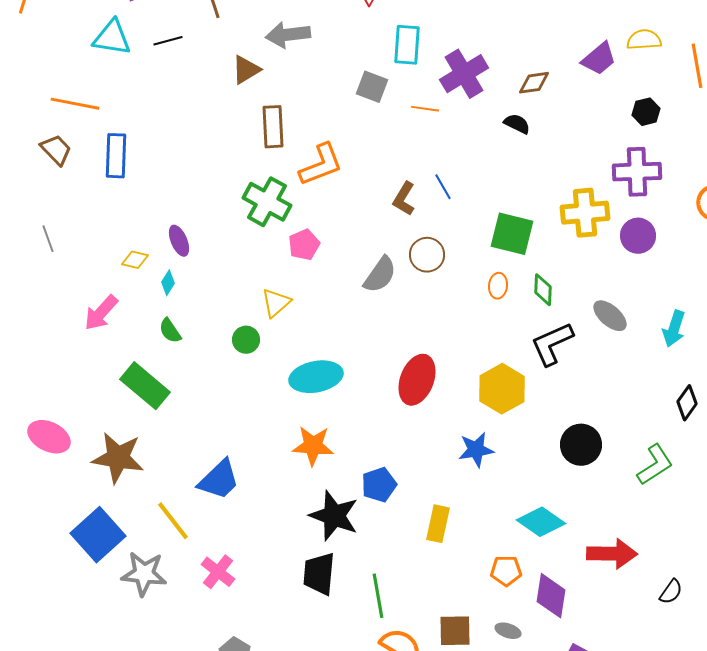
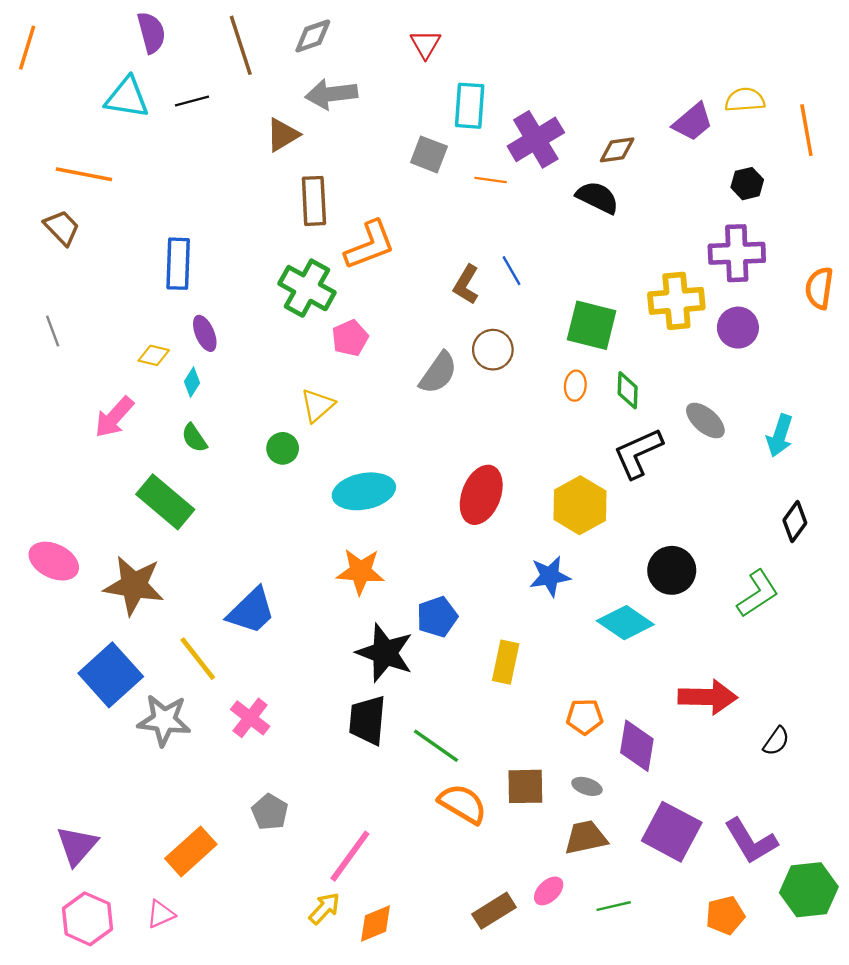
black semicircle: (517, 124) -> (597, 197), size x1.4
blue rectangle: (116, 156) -> (178, 264), moved
cyan diamond: (541, 522) -> (625, 623), moved
green line: (378, 596) -> (436, 746), turned -45

